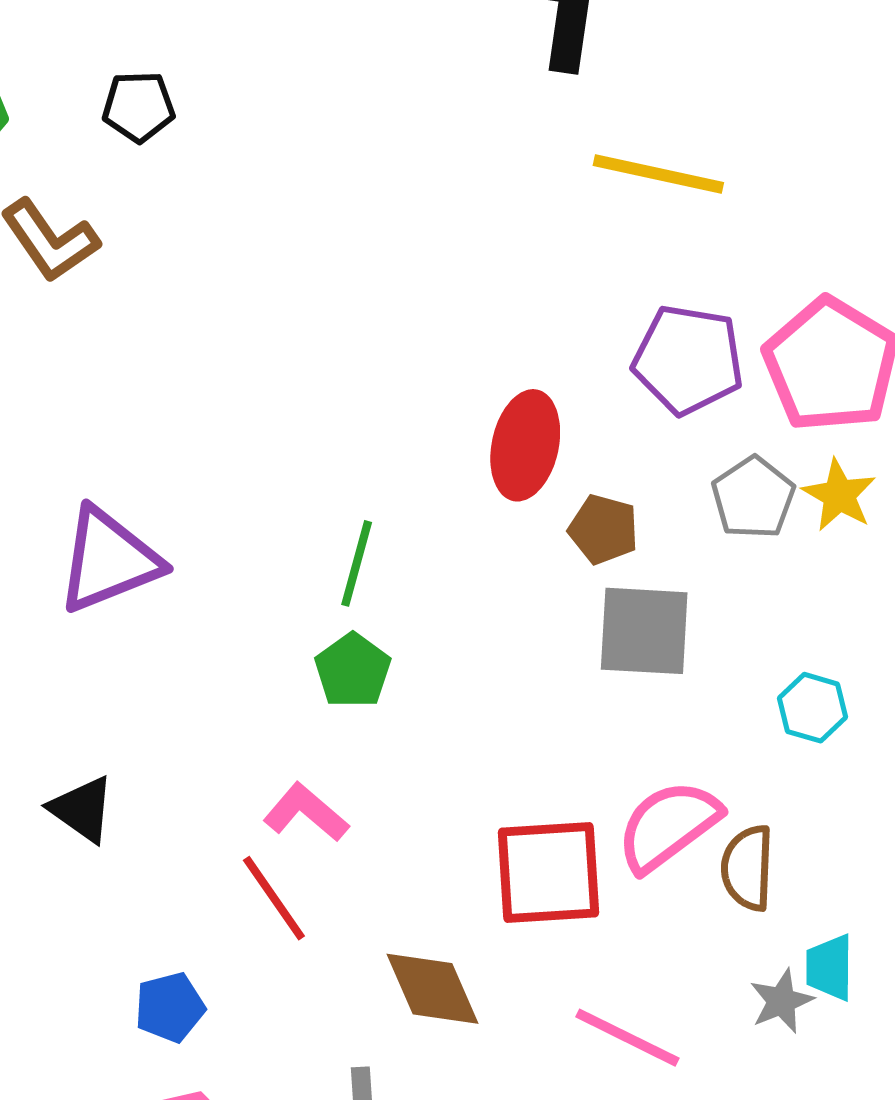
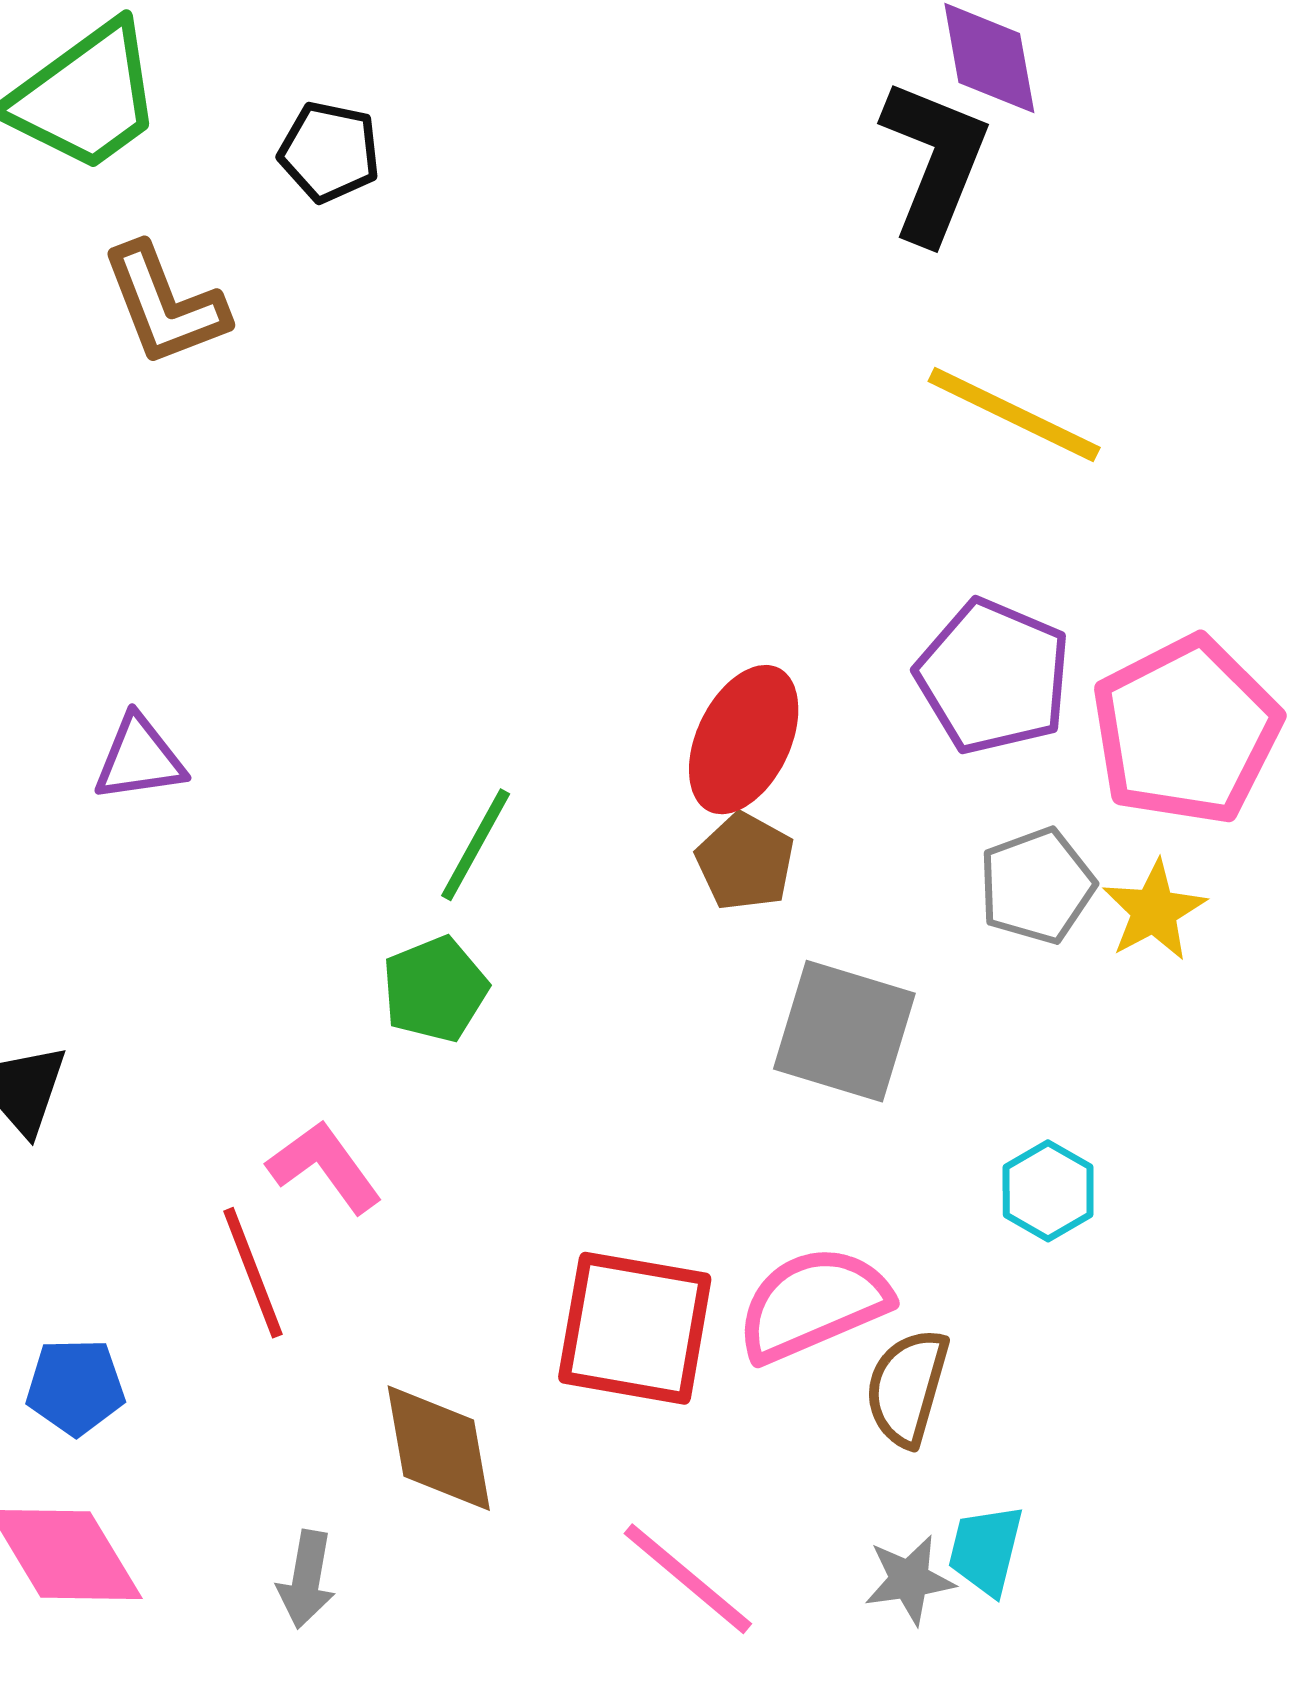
brown pentagon: (603, 529) -> (745, 862), moved
purple triangle: (109, 560) -> (139, 759), size x0.6

